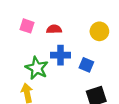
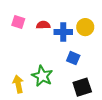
blue cross: (61, 55) -> (63, 32), moved
green star: (37, 68) -> (42, 76), moved

